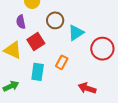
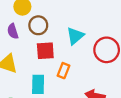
brown circle: (55, 20) -> (38, 25), moved
red square: (36, 41) -> (45, 51), moved, turned 36

